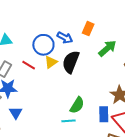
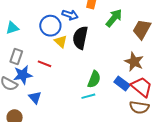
yellow triangle: (51, 62) -> (61, 41), turned -32
red line: (29, 65) -> (45, 64), moved
blue rectangle: (104, 114) -> (122, 84), turned -42

